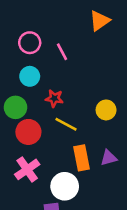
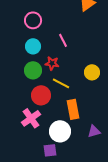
pink line: (62, 52) -> (63, 40), moved
green circle: (15, 107) -> (33, 70), moved
red circle: (28, 132) -> (41, 95), moved
purple triangle: (109, 158) -> (94, 131), moved

